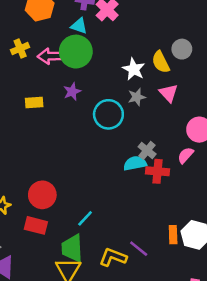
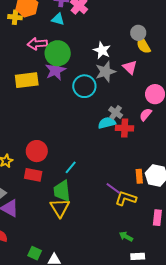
yellow cross: (20, 49) -> (15, 17), moved, turned 32
green circle: (76, 52) -> (58, 53), moved
yellow semicircle: (161, 62) -> (143, 45), moved
purple star: (72, 92) -> (55, 70), size x1.5
gray star: (137, 97) -> (105, 72), size x1.5
yellow rectangle: (34, 102) -> (27, 80), size x1.6
yellow L-shape: (113, 257) -> (126, 198), moved

